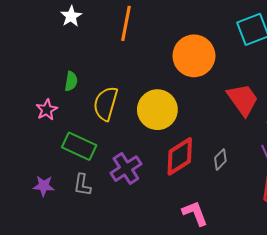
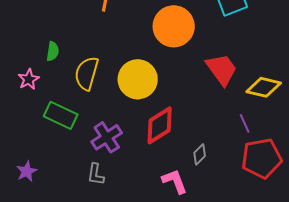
gray diamond: (220, 159) -> (200, 154), moved
gray L-shape: (82, 185) -> (96, 174), moved
purple star: (44, 186) -> (27, 171), moved, turned -30

